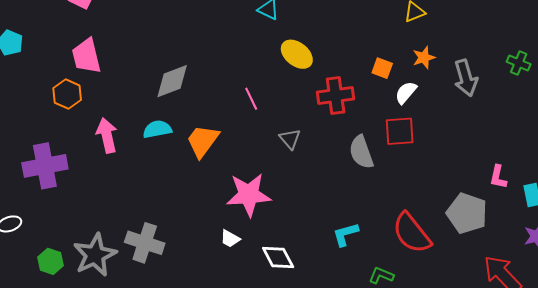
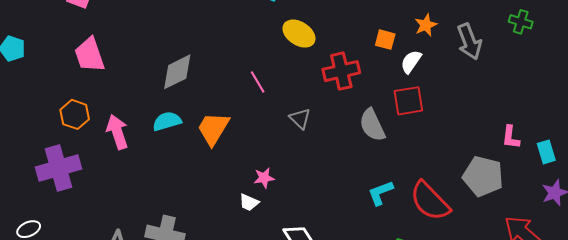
orange hexagon: (67, 94) -> (75, 114), moved
pink star: (249, 195) -> (264, 178), size x0.5
cyan L-shape: (346, 234) -> (381, 193), moved
white trapezoid: (230, 239) -> (249, 202), moved

